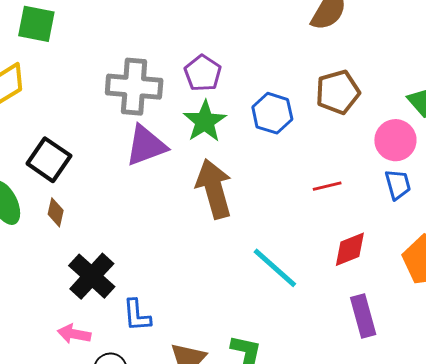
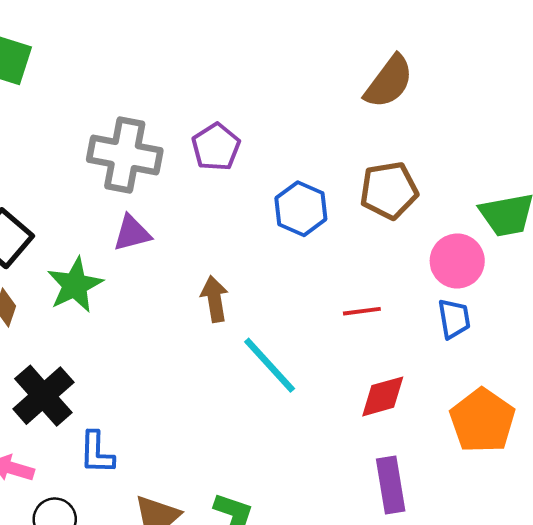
green star: (205, 121) -> (75, 285), moved
purple triangle: (146, 145) -> (132, 233), size x0.7
brown arrow: (214, 189) -> (215, 299), size x0.6
cyan line: (275, 268) -> (270, 365), moved

